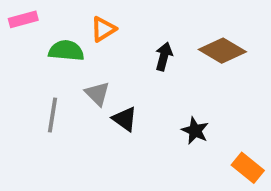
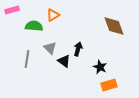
brown diamond: (222, 51) -> (114, 26), turned 40
black arrow: (164, 56) -> (78, 49), moved
orange rectangle: (248, 168) -> (109, 85), moved, turned -56

